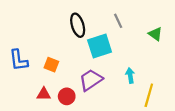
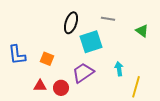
gray line: (118, 21) -> (108, 19), turned -56
black ellipse: (78, 25) -> (71, 23), turned 35

